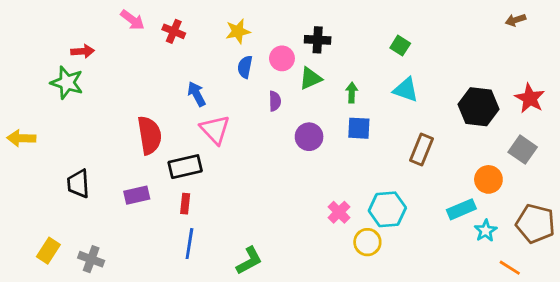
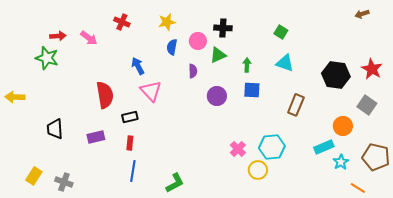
pink arrow: (132, 20) -> (89, 38), moved
black rectangle: (185, 167) -> (130, 117), size x0.7

